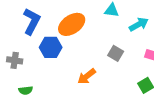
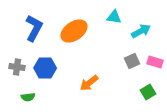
blue hexagon: (51, 47) -> (45, 68), moved
gray square: (116, 53) -> (132, 61), moved, turned 35

